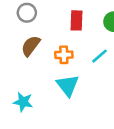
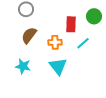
red rectangle: (77, 20) -> (71, 24), moved
cyan star: (23, 102) -> (23, 66), moved

